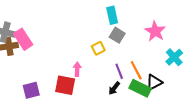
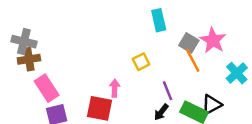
gray square: (117, 35) -> (189, 43), moved
pink rectangle: (23, 39) -> (47, 88), moved
orange line: (136, 70) -> (193, 60), moved

